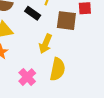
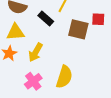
yellow arrow: (46, 44) -> (36, 52), moved

